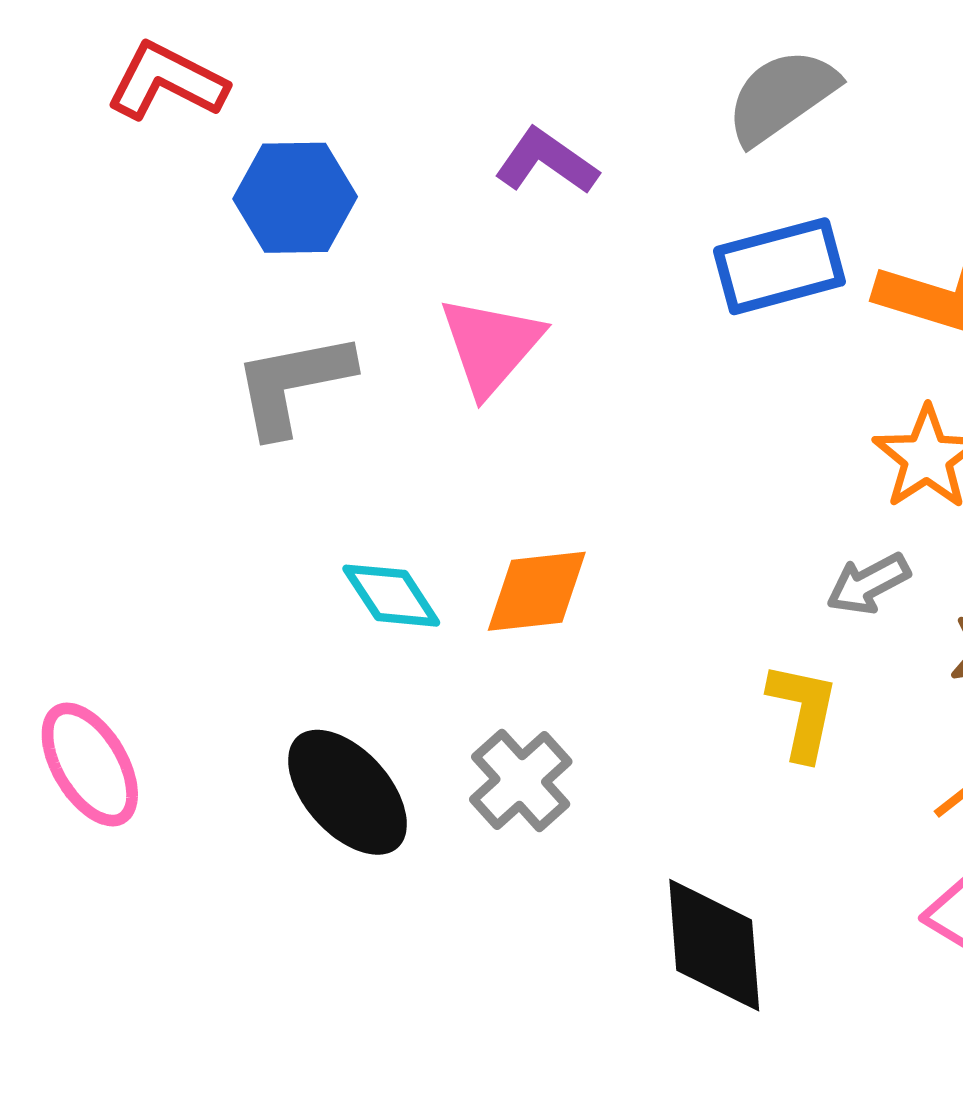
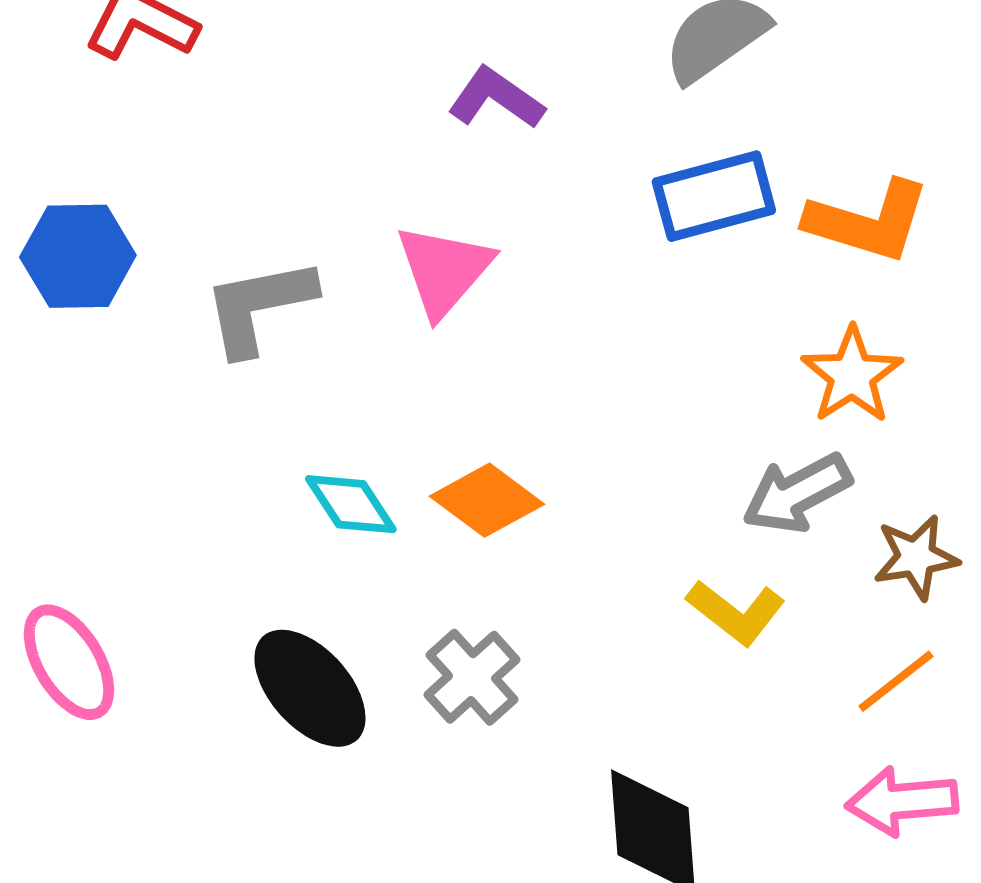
blue hexagon: (295, 198) -> (78, 256), moved
gray arrow: (868, 584) -> (797, 493), size x1.4
orange diamond: (537, 591) -> (487, 500), turned 43
yellow L-shape: (803, 711) -> (736, 612), turned 116

